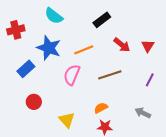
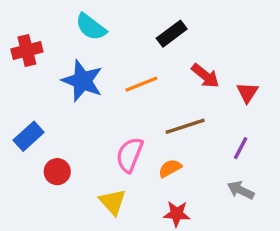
red triangle: (148, 46) -> (247, 93), moved
blue rectangle: (26, 69) -> (29, 136), moved
pink semicircle: (72, 75) -> (130, 155), moved
purple line: (150, 80) -> (241, 148), moved
orange semicircle: (101, 108) -> (170, 168), moved

